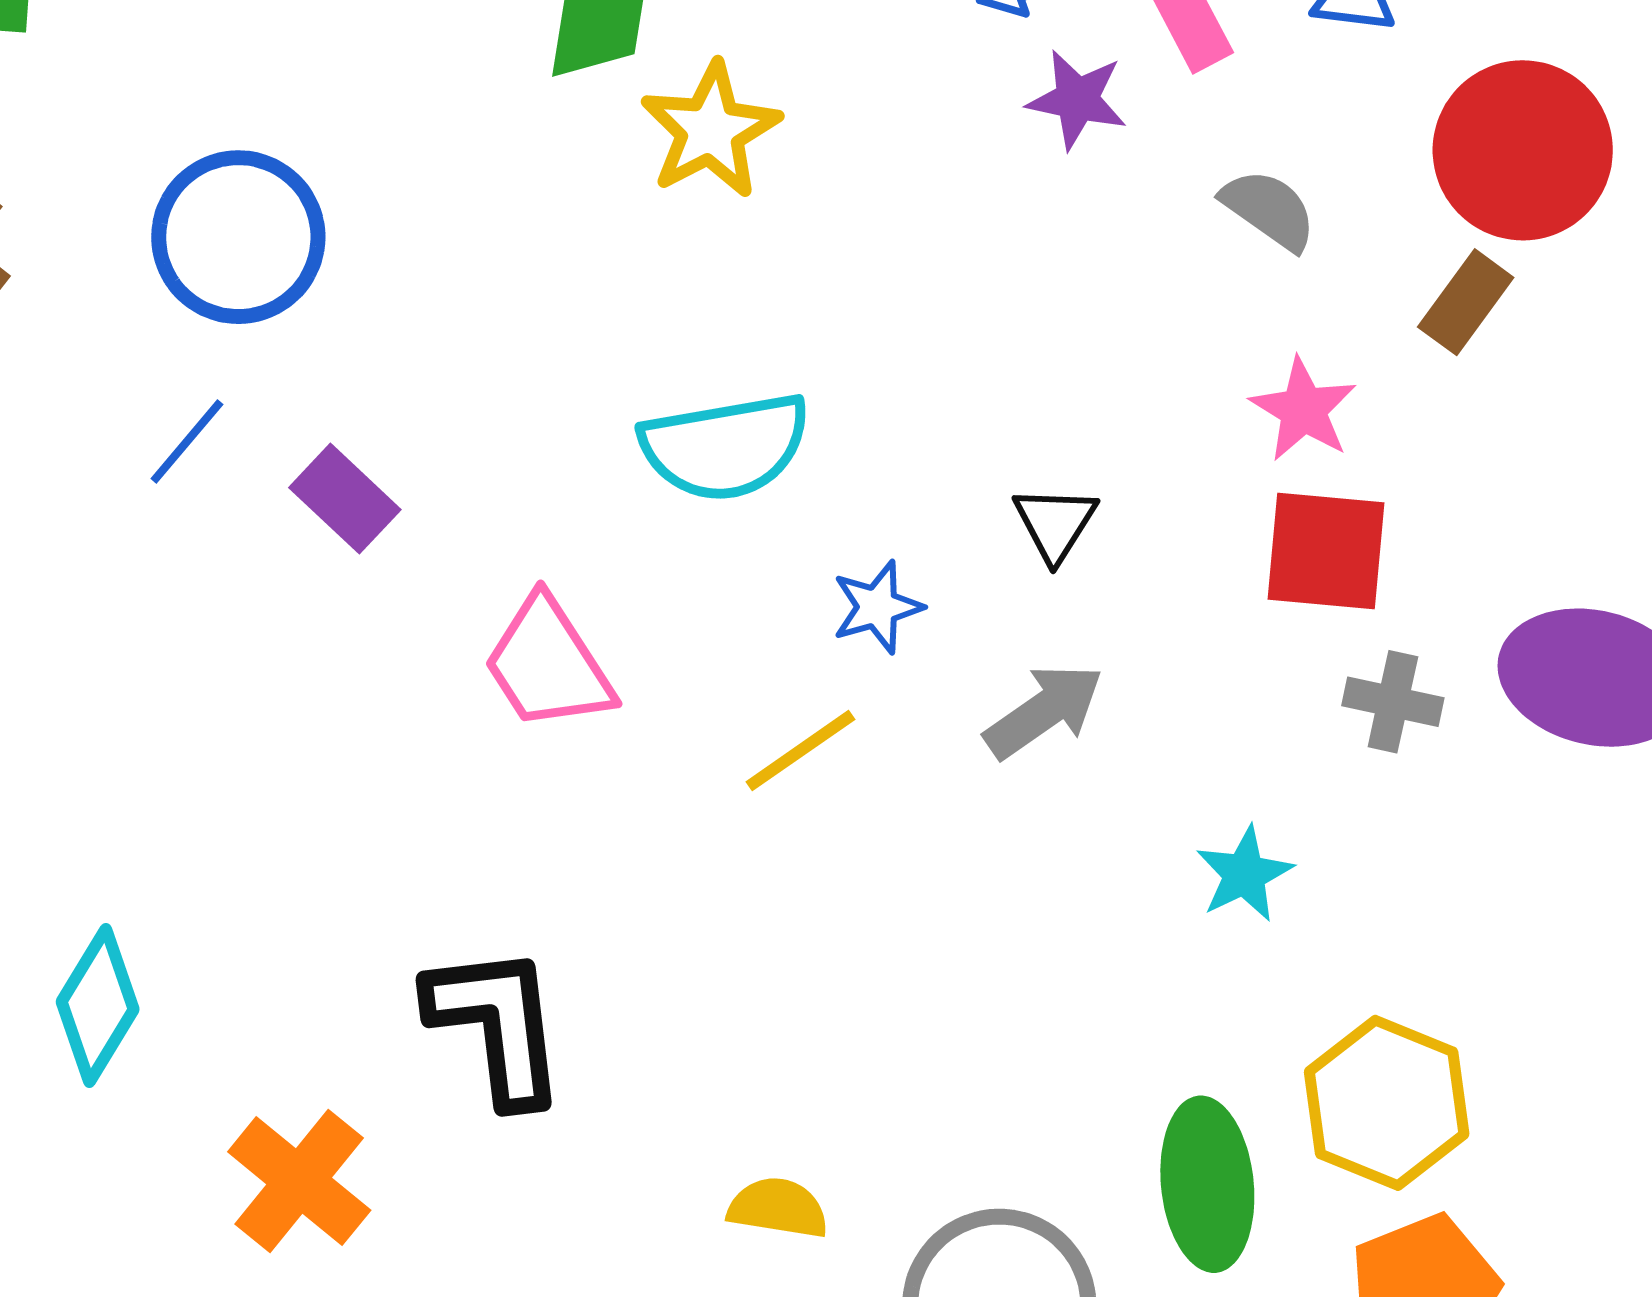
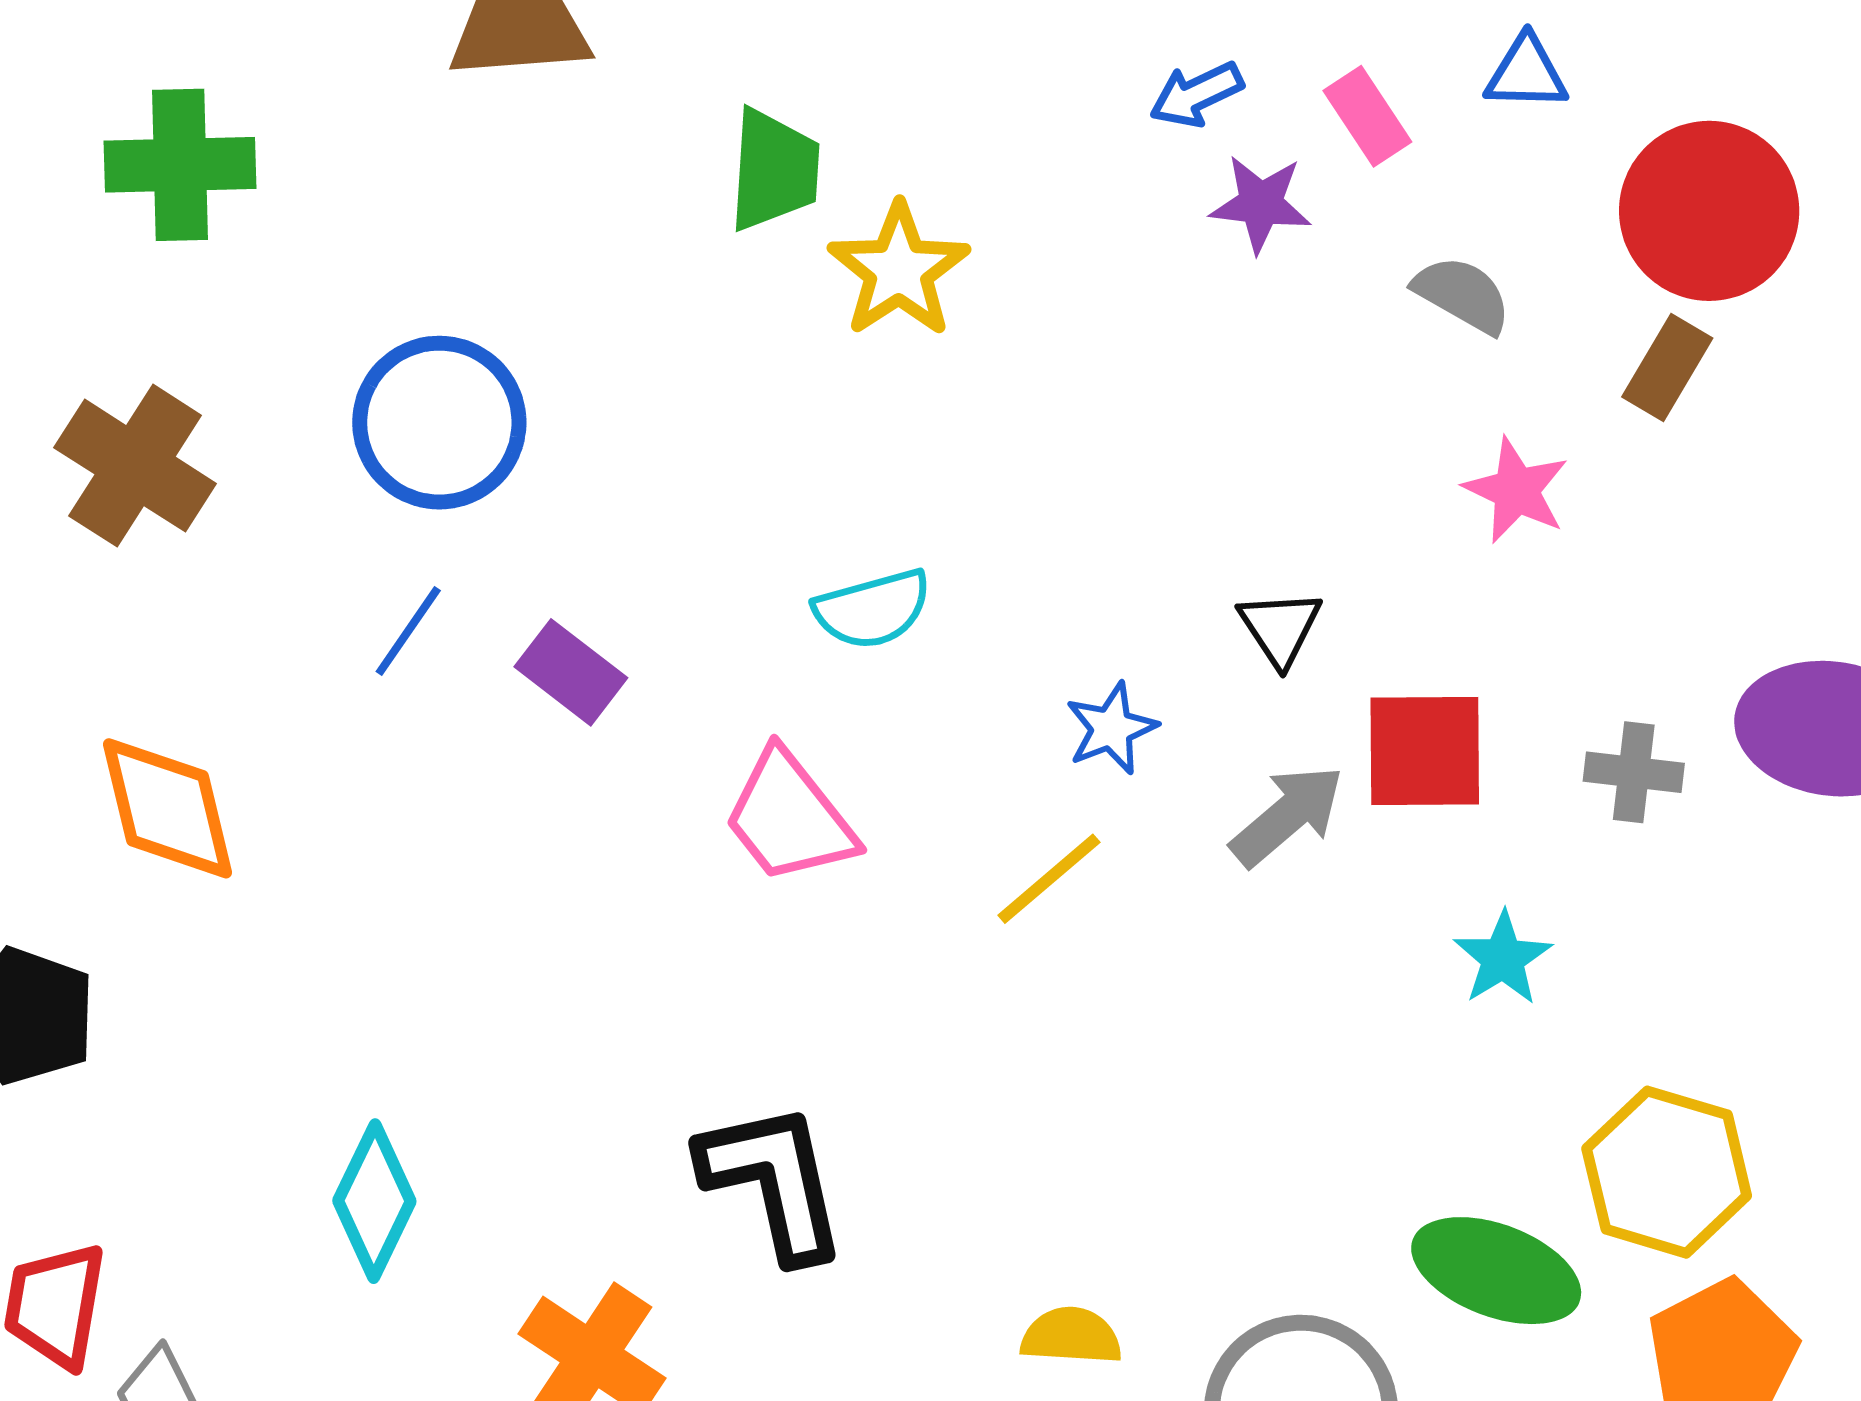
cyan semicircle: (725, 447) -> (872, 609), moved, size x0.7
red square: (1326, 551) -> (1425, 751), moved
green ellipse: (1207, 1184) -> (1496, 1271), turned -58

